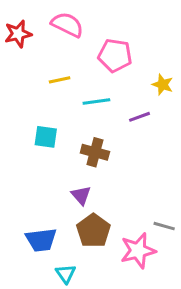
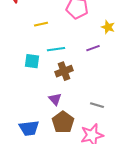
cyan line: (96, 101) -> (56, 49), moved
brown cross: (95, 152) -> (64, 71), turned -36
gray line: (164, 226) -> (97, 105), moved

